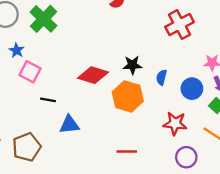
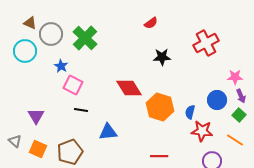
black star: (132, 65) -> (162, 57), moved
red diamond: (93, 75) -> (129, 88), turned 40
blue semicircle: (162, 77) -> (190, 112), moved
black line: (48, 100) -> (81, 110), moved

